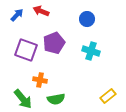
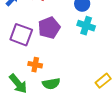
cyan cross: (91, 51) -> (86, 26), moved

